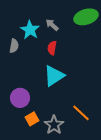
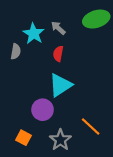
purple circle: (20, 98) -> (43, 110), moved
orange square: (32, 119) -> (23, 138), moved, turned -32

